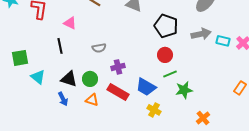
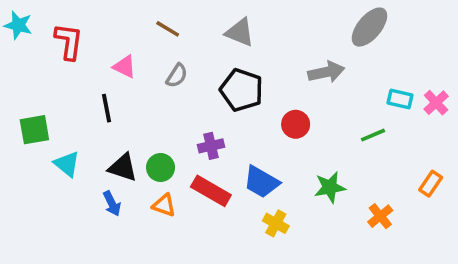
black pentagon: (166, 26) -> (242, 90), moved
gray arrow: (201, 34) -> (326, 72), moved
gray semicircle: (99, 48) -> (177, 76), moved, turned -48
green line: (170, 74) -> (373, 135), moved
orange cross: (203, 118) -> (380, 216), moved

